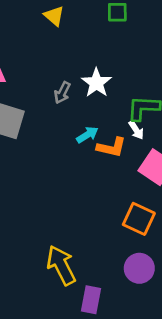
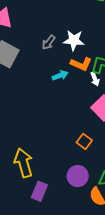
white star: (96, 83) -> (74, 40), turned 30
orange L-shape: (112, 147) -> (81, 64), moved
orange square: (139, 219) -> (84, 141), size x0.7

